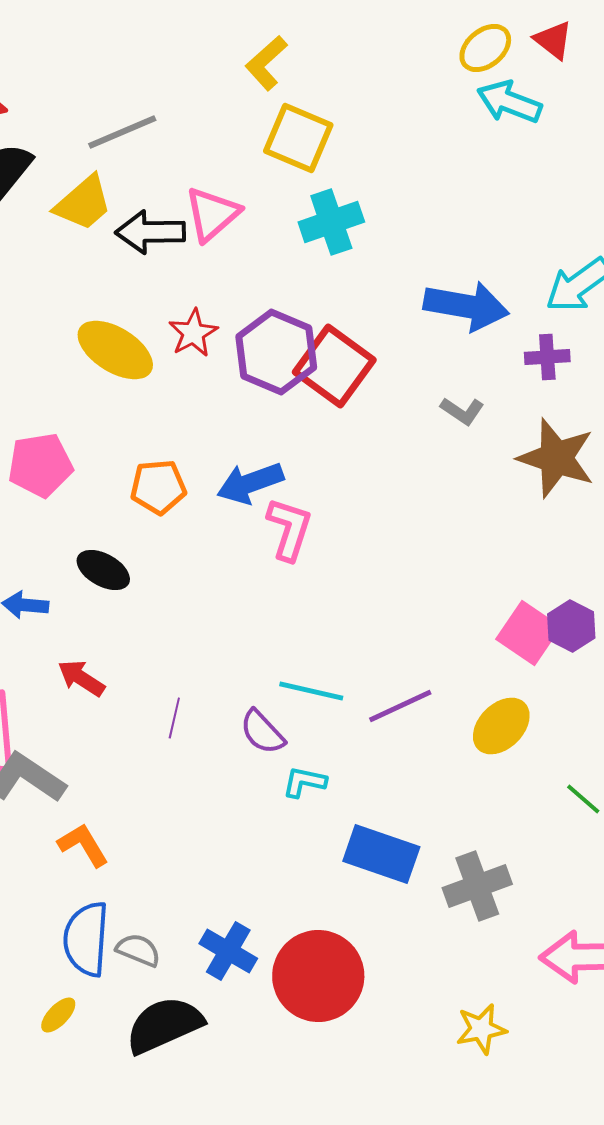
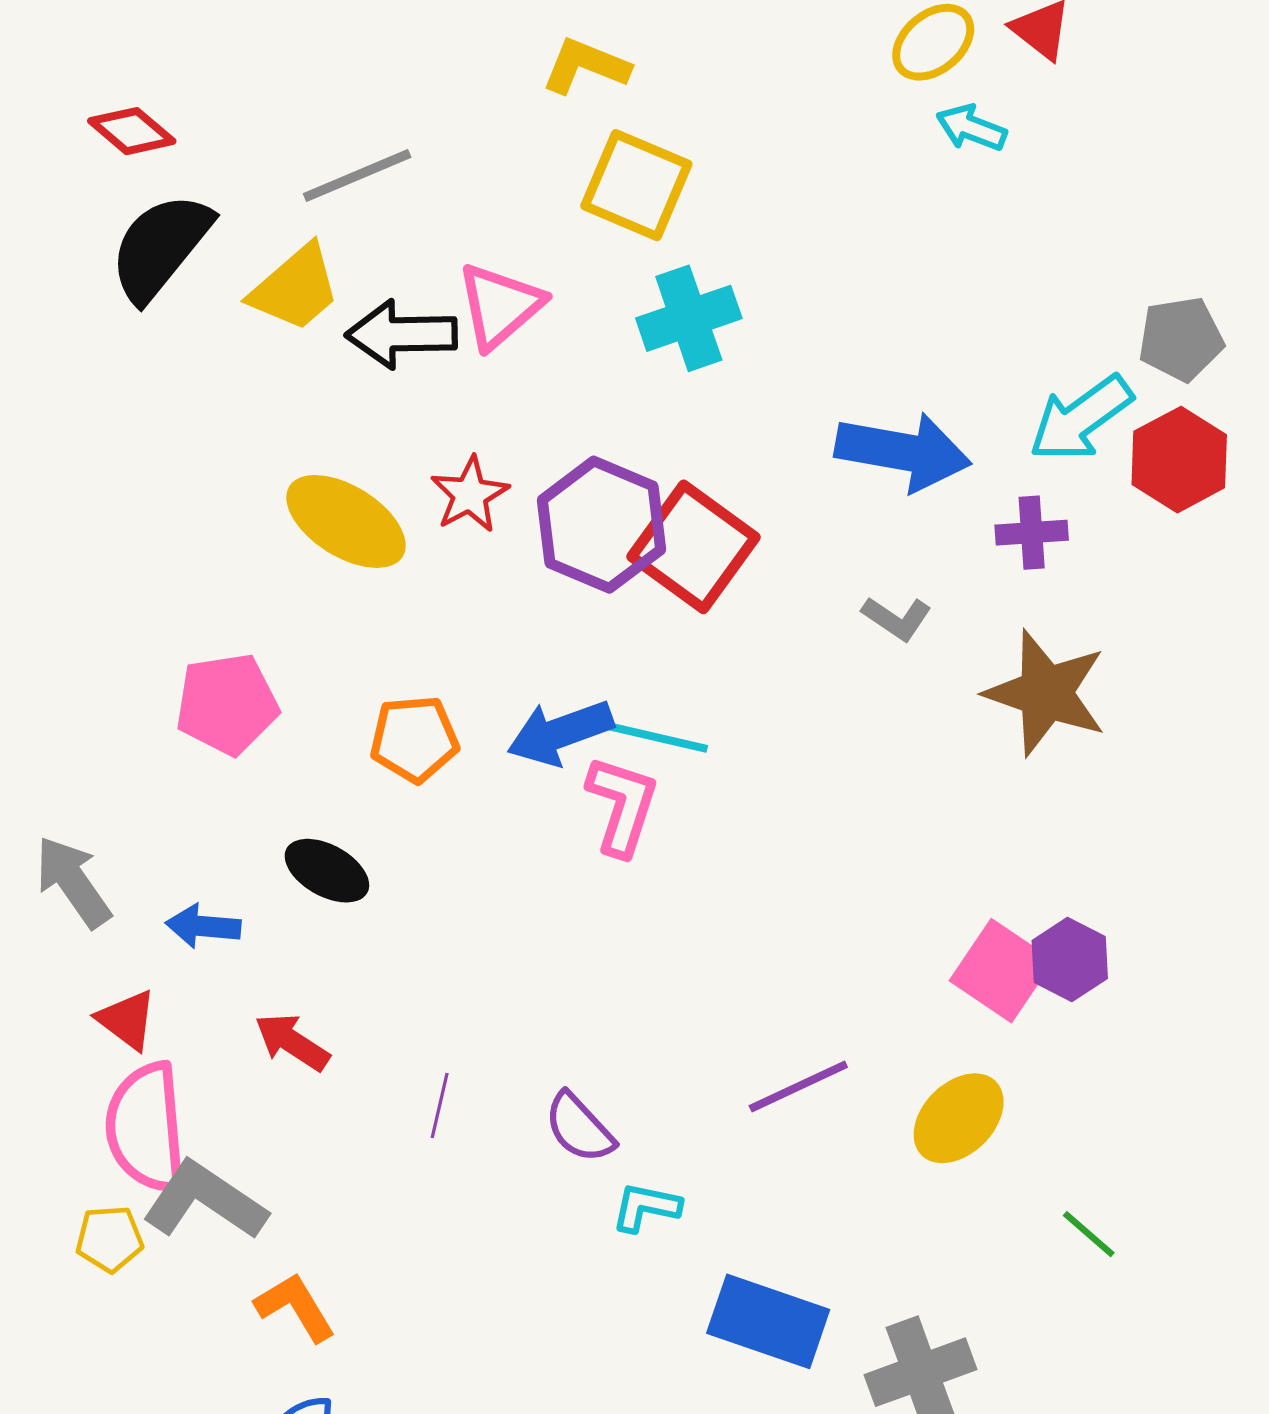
yellow L-shape: (266, 63) -> (586, 66), turned 64
cyan arrow: (509, 102) -> (971, 128), size x0.7
cyan line: (311, 691) -> (657, 737), moved

